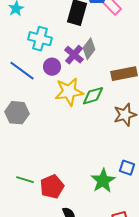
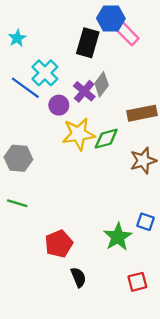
cyan cross: (40, 39) -> (45, 73), turned 30
blue line: (22, 71) -> (25, 88), moved
green line: (25, 180) -> (17, 203), moved

